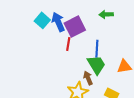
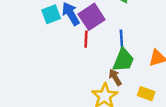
cyan square: (42, 20) -> (51, 14), turned 35
green trapezoid: (96, 65) -> (123, 60), turned 60

